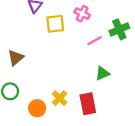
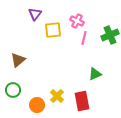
pink line: (95, 41) -> (84, 38), moved, turned -48

